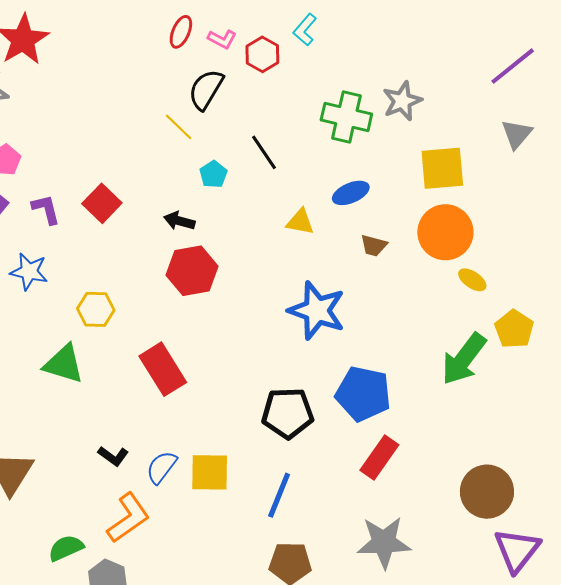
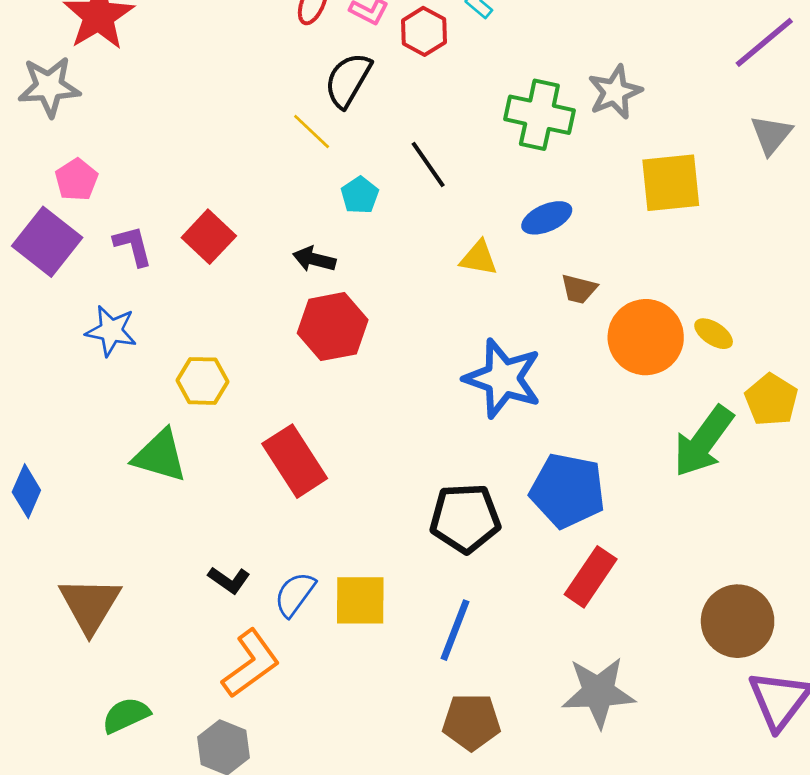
orange circle: (445, 232) -> (646, 337), moved
green semicircle: (66, 548) -> (126, 715), moved

